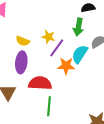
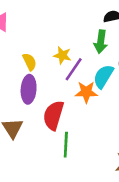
yellow semicircle: (23, 41) -> (30, 62), turned -136
red semicircle: (40, 83) -> (53, 115), turned -75

